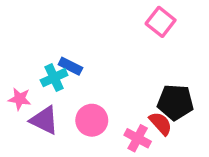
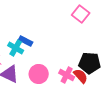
cyan cross: (54, 78) -> (16, 48), turned -35
pink cross: (138, 138) -> (67, 75), moved

